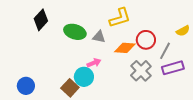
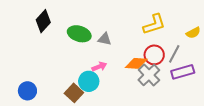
yellow L-shape: (120, 18) -> (154, 24), moved
red circle: (146, 40) -> (154, 55), moved
orange diamond: (125, 48) -> (136, 63), moved

